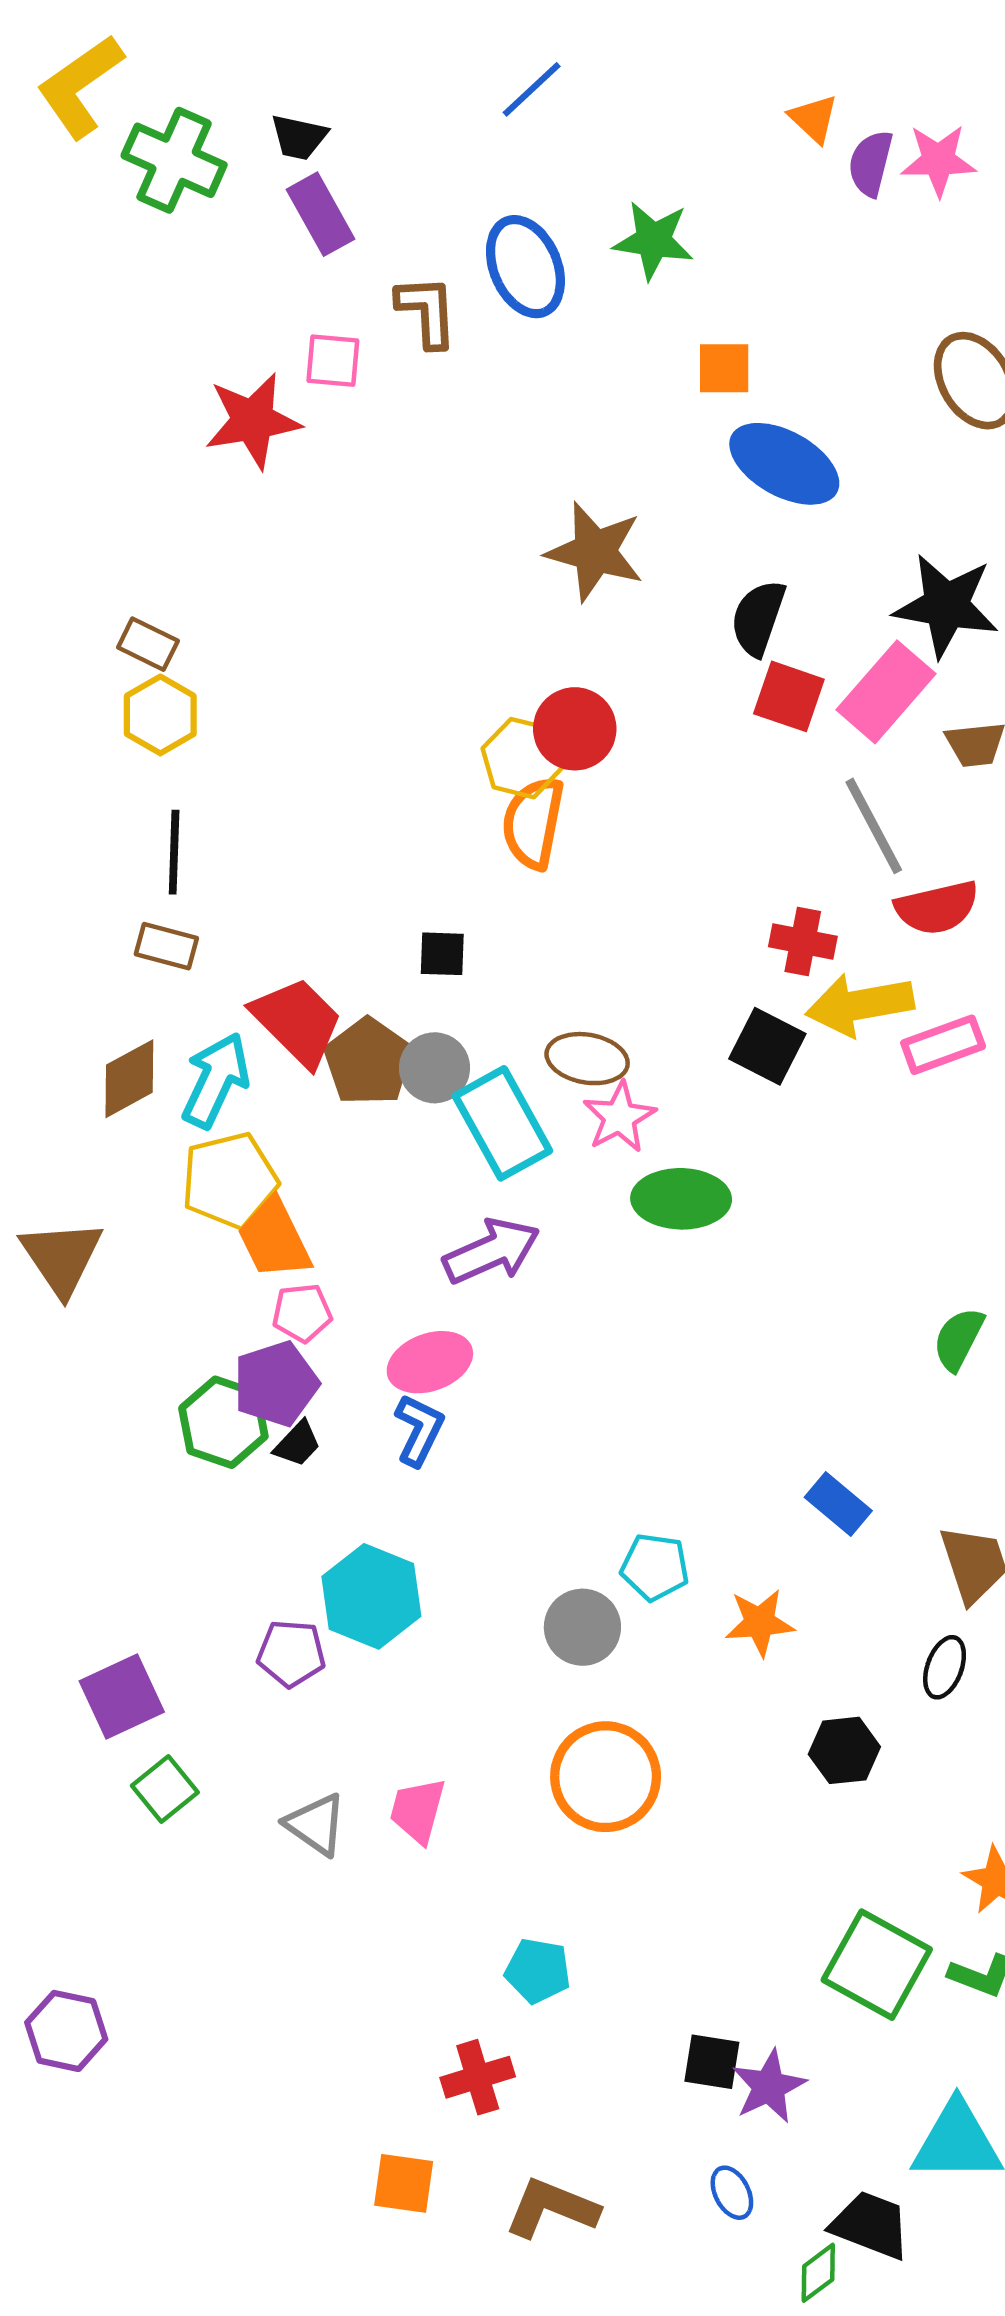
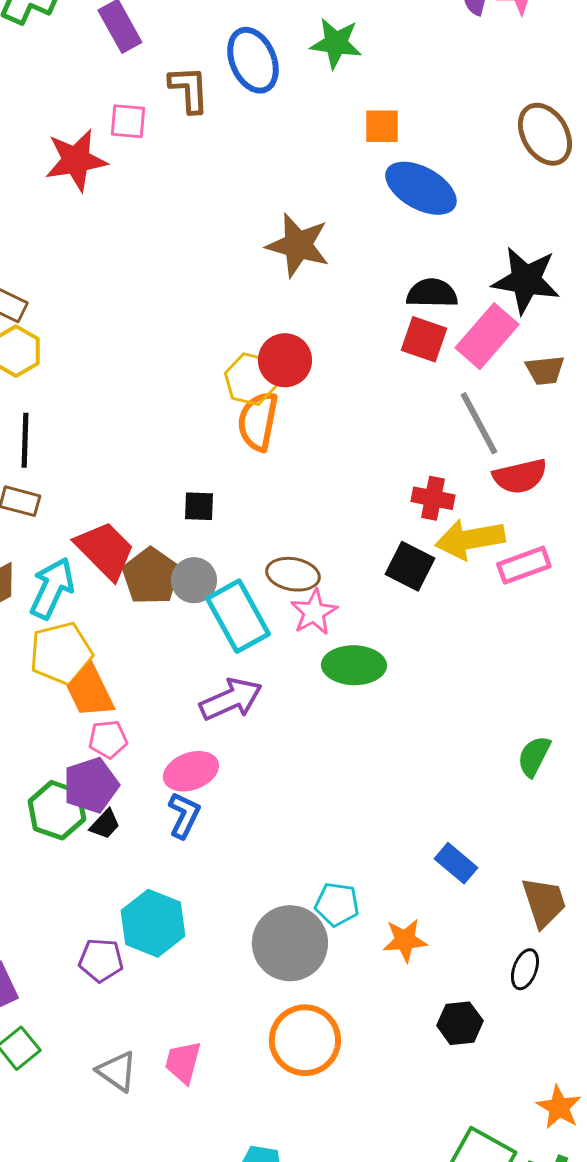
black semicircle: (758, 618) -> (432, 293), moved, turned 72
gray circle: (582, 1627) -> (290, 943), size x1.5

